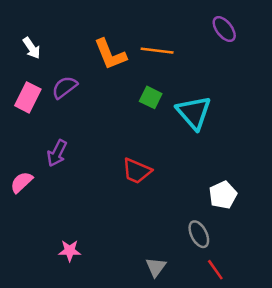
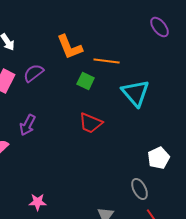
orange line: (157, 51) -> (107, 61), moved
green square: (151, 97) -> (86, 81), moved
red trapezoid: (137, 171) -> (91, 123), moved

